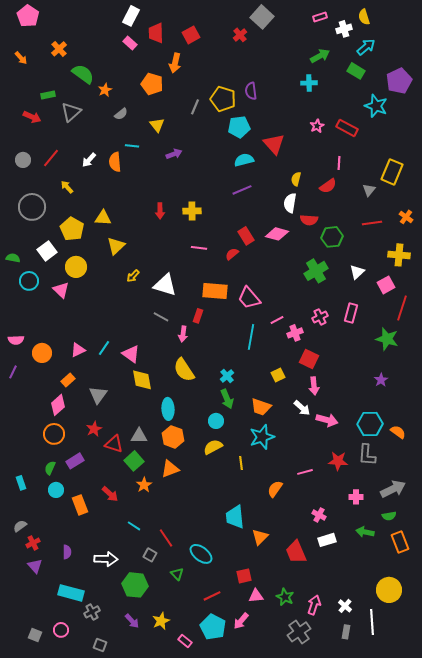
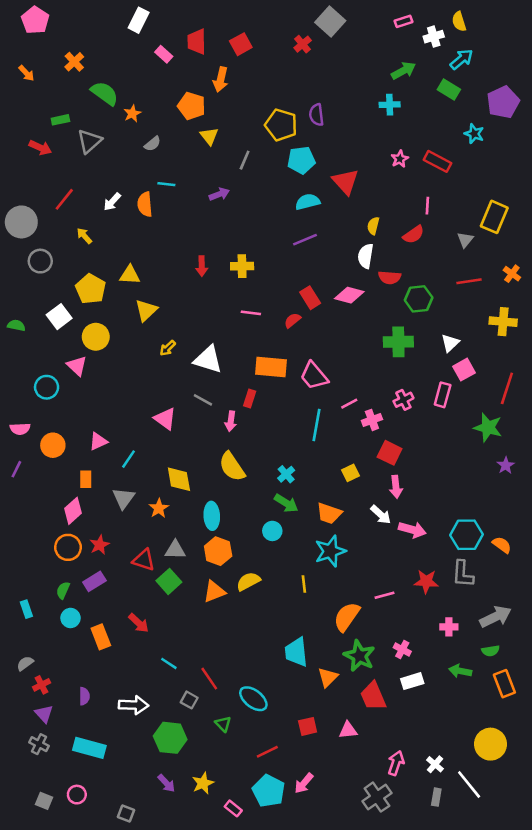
white rectangle: (131, 16) -> (139, 20), moved
cyan star: (376, 106) -> (474, 134), size x0.7
gray line: (195, 107) -> (245, 160), moved
yellow triangle: (157, 125) -> (209, 136), moved
gray circle: (23, 160) -> (21, 222), moved, size x1.6
gray circle: (32, 207) -> (40, 261), size x0.7
green cross: (316, 271) -> (398, 342), turned 30
cyan circle: (29, 281) -> (47, 387), moved
pink square: (386, 285) -> (464, 370), moved
cyan line: (104, 348) -> (129, 459), moved
pink triangle: (131, 354) -> (165, 419), moved
orange rectangle: (68, 380) -> (86, 479), turned -48
purple star: (381, 380) -> (506, 465), moved
green arrow: (227, 399) -> (286, 503), turned -36
red star: (94, 429) -> (100, 545), moved
yellow semicircle: (213, 447) -> (248, 581), moved
orange star: (144, 485) -> (159, 508), moved
orange semicircle: (275, 489) -> (347, 617), size x1.4
pink triangle: (256, 596) -> (348, 730), moved
green star: (285, 597) -> (359, 656), moved, size x1.4
gray cross: (92, 612) -> (39, 744), moved, turned -35
white line: (372, 622) -> (469, 784), turned -35

